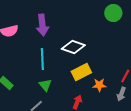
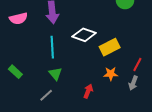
yellow rectangle: (81, 72) -> (110, 47), moved

